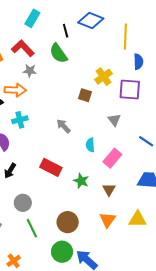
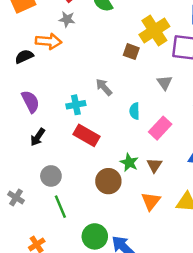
yellow cross: (104, 77) -> (154, 30), size x1.4
cyan cross: (20, 120) -> (76, 105), moved
green star: (81, 181) -> (129, 163), moved
brown circle: (68, 222) -> (108, 181), moved

